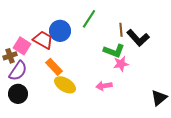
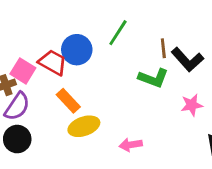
pink star: (121, 64) -> (192, 105), moved
yellow ellipse: (65, 85) -> (84, 126), turned -50
pink arrow: (104, 86) -> (131, 145), moved

